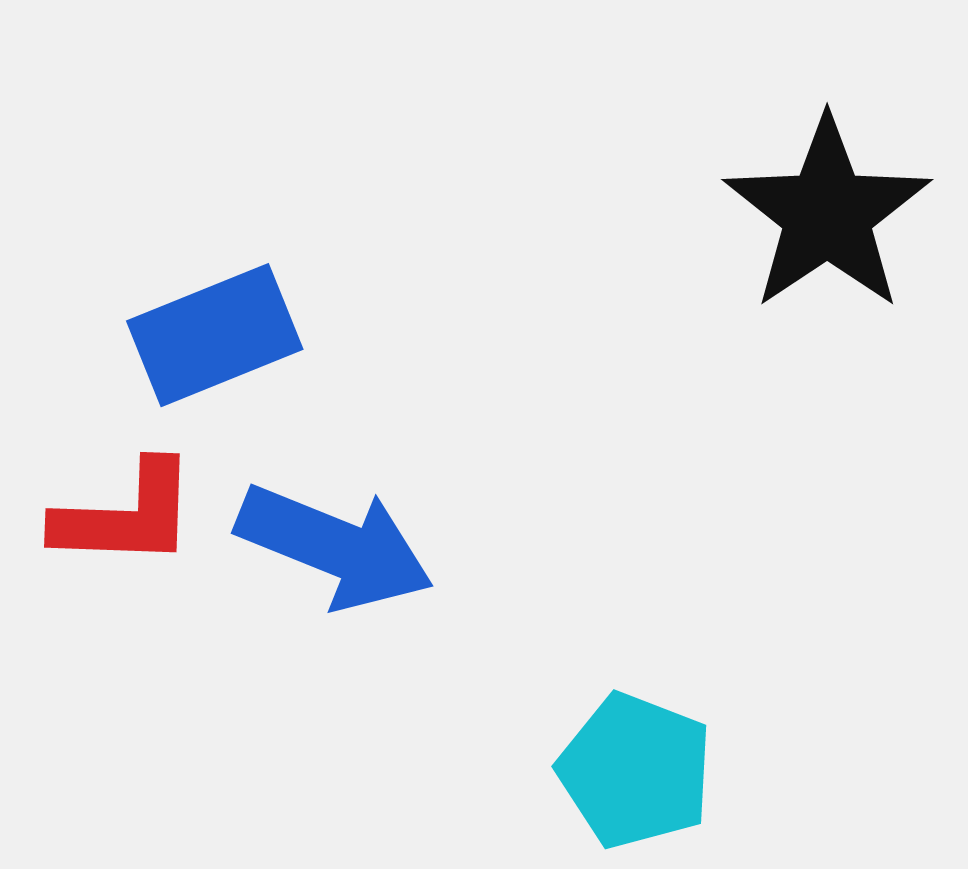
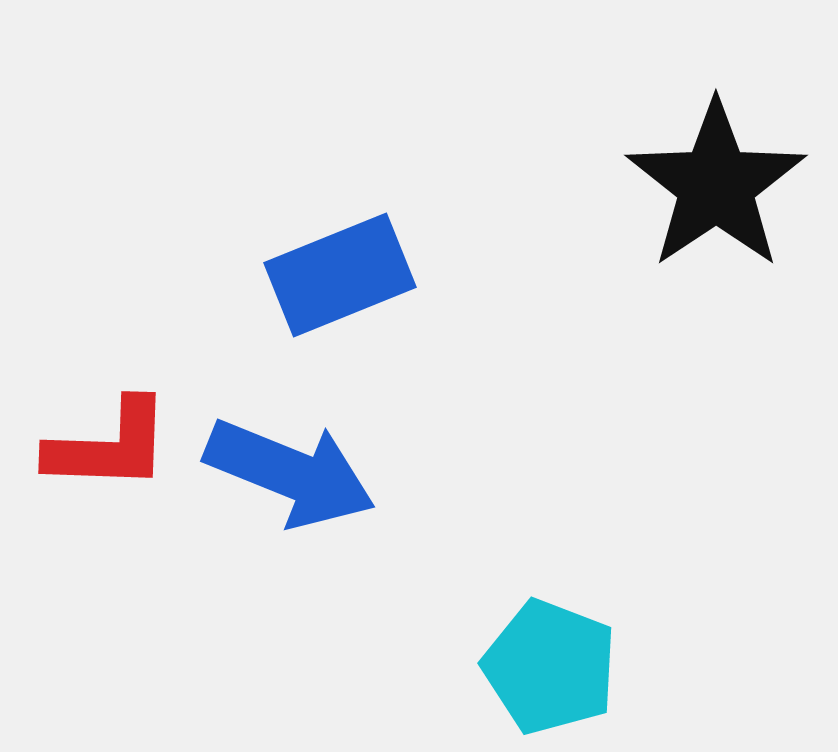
blue rectangle: (215, 335) -> (340, 275), moved

